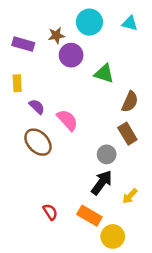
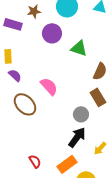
brown star: (56, 36) -> (34, 11), moved
purple semicircle: (37, 107) -> (15, 75), moved
orange rectangle: (89, 216) -> (67, 164), turned -66

